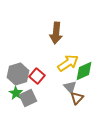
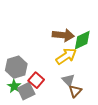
brown arrow: (56, 33) -> (63, 35), moved, turned -90
green diamond: (84, 71) -> (82, 40), moved
red square: (37, 76) -> (36, 80), moved

